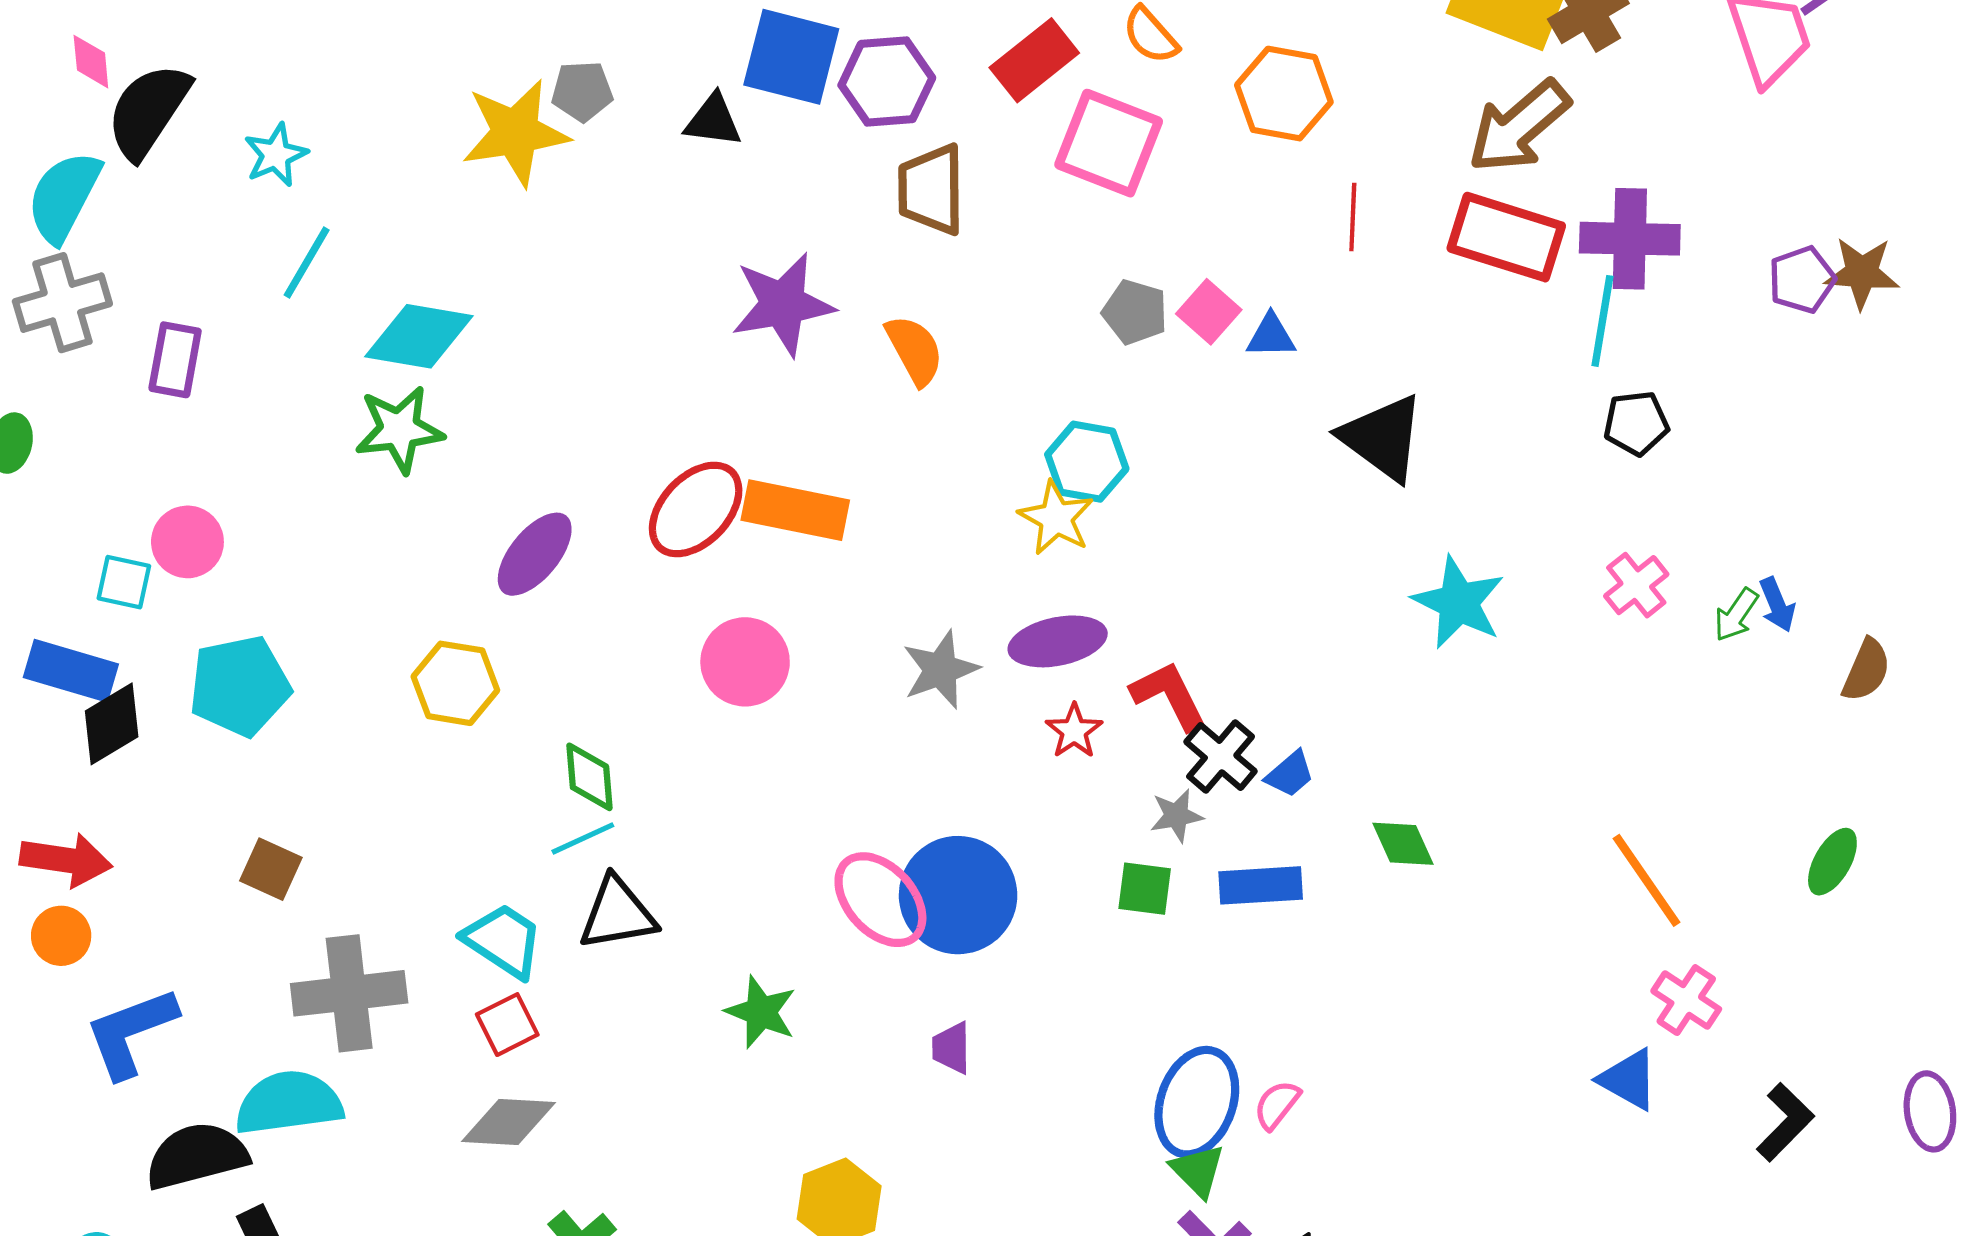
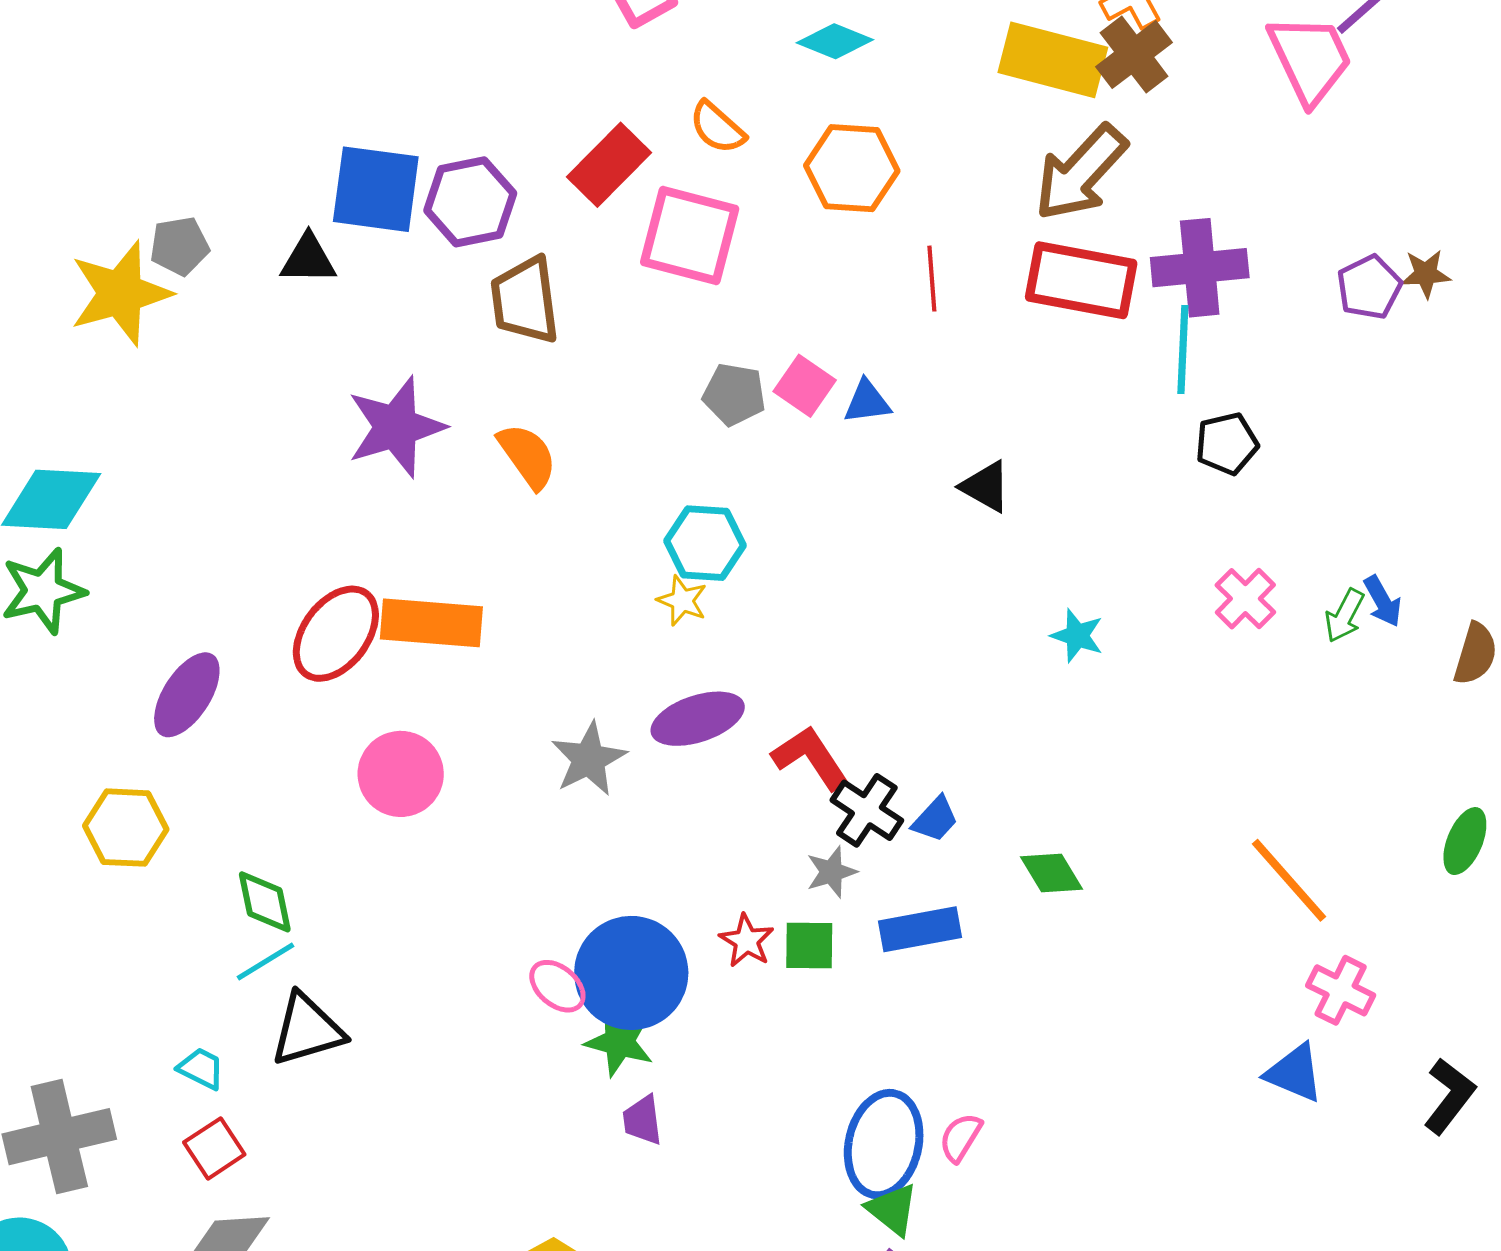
brown star: (1862, 273) -> (1426, 274), size x0.7
black triangle: (1383, 438) -> (986, 487), size x0.6
yellow star: (1056, 518) -> (682, 601), size x0.7
cyan star: (1458, 602) -> (1077, 636), size x0.6
red star: (1074, 731) -> (747, 941), moved
pink ellipse: (880, 900) -> (557, 986), size x0.6
cyan trapezoid: (503, 941) -> (201, 1069), size x0.6
green star: (761, 1012) -> (619, 1042), moved

